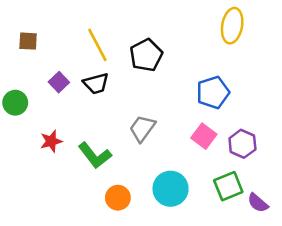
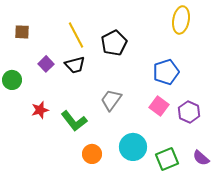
green square: (228, 186) -> (167, 159), moved

